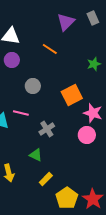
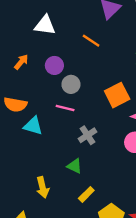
purple circle: (12, 60) -> (54, 65), moved
pink line: (21, 113) -> (65, 108), moved

